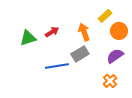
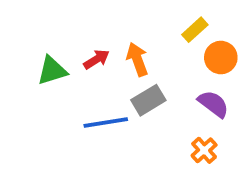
orange arrow: (84, 32) -> (137, 59), moved
purple semicircle: (115, 56) -> (213, 104), turned 72

